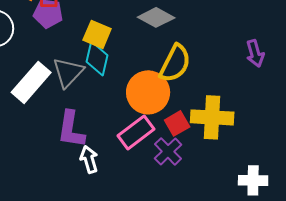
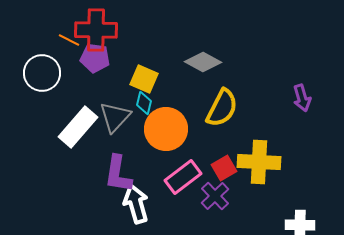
cyan diamond: (97, 58) -> (144, 103), size x0.7
orange circle: (148, 92) -> (166, 129), moved
white arrow: (89, 159) -> (136, 204), size x1.4

